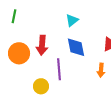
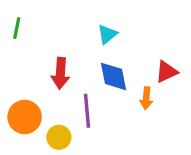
orange circle: (19, 53) -> (25, 117), moved
orange arrow: (101, 70) -> (146, 98), moved

